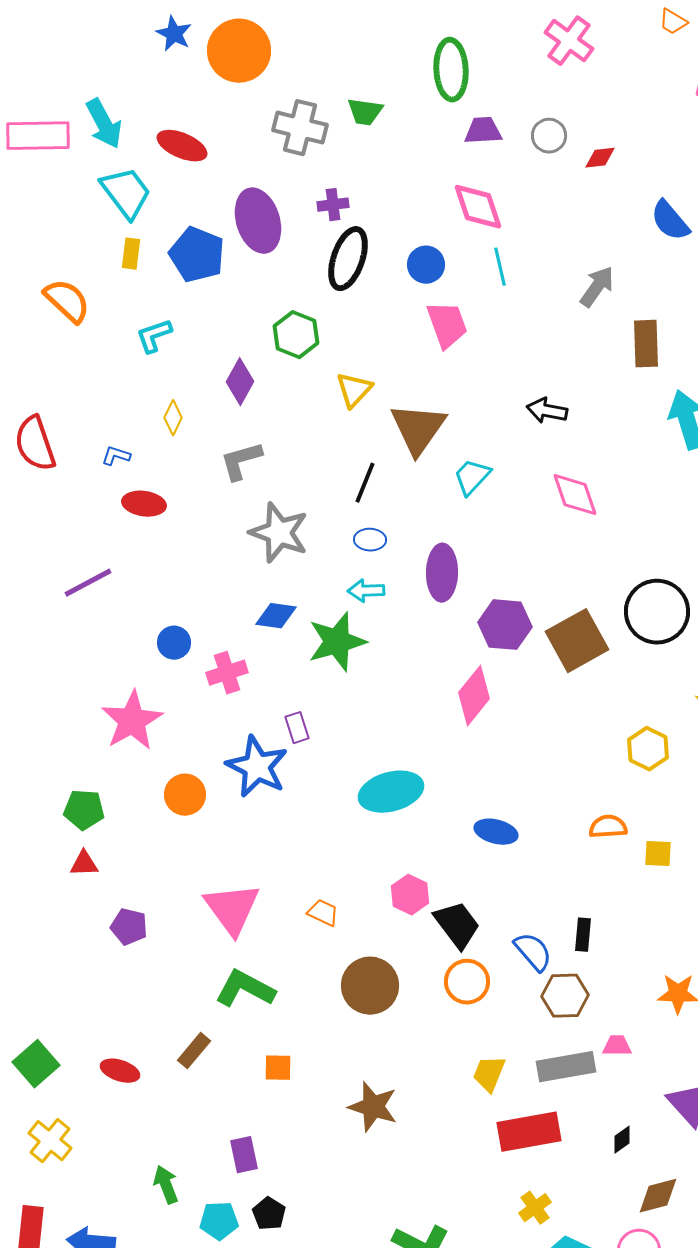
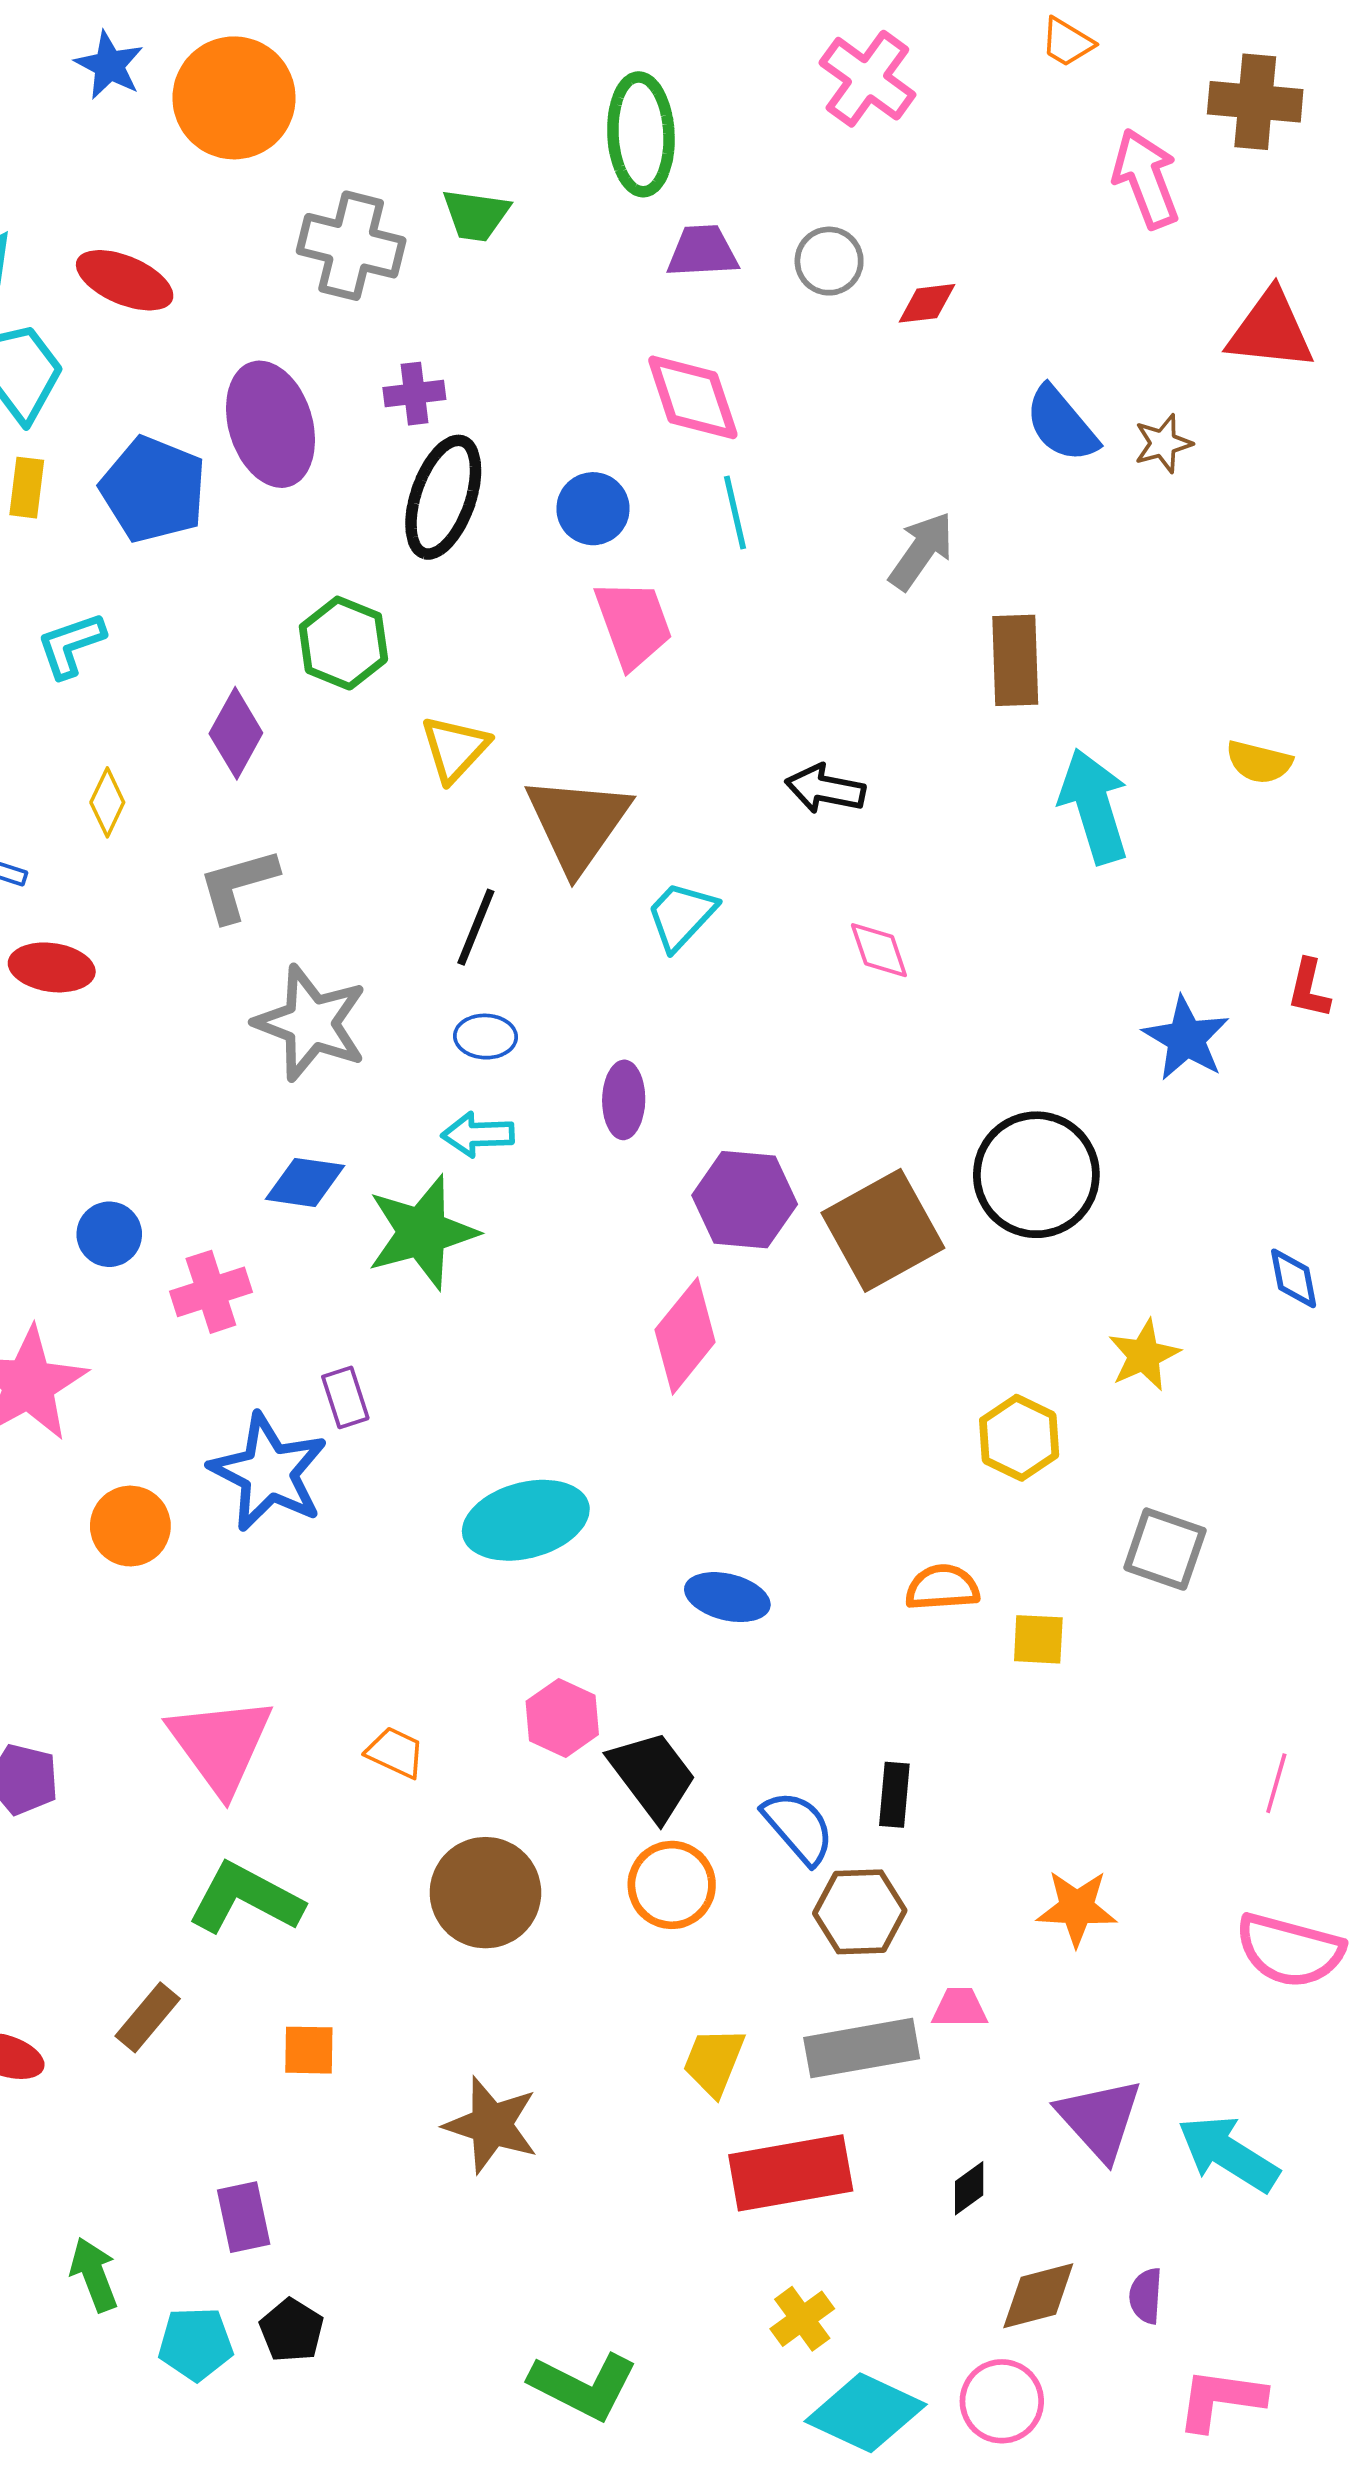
pink diamond: (575, 495) -> (879, 950), size x0.7
purple ellipse: (442, 573) -> (624, 1100), size x0.7

